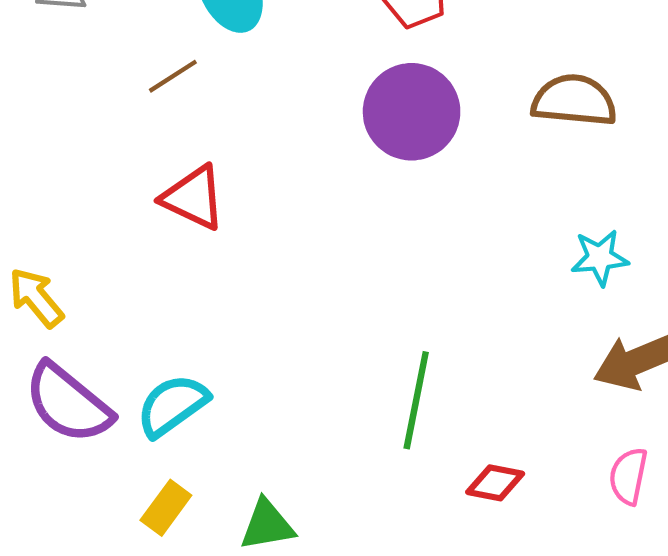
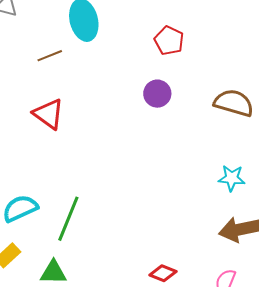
purple circle: (412, 112) -> (157, 94), size x0.6
green line: (416, 400) -> (68, 219), moved

